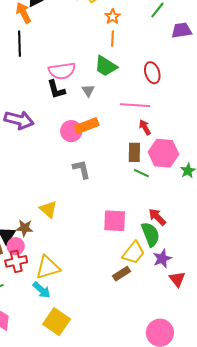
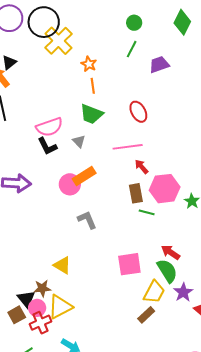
yellow triangle: (48, 267) -> (60, 307), moved

